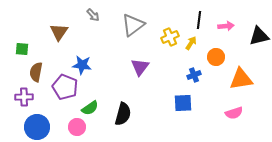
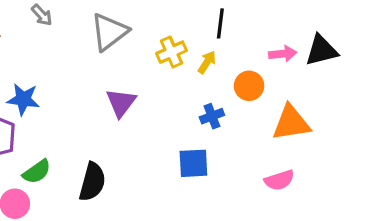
pink arrow: (226, 26) -> (283, 54), moved

